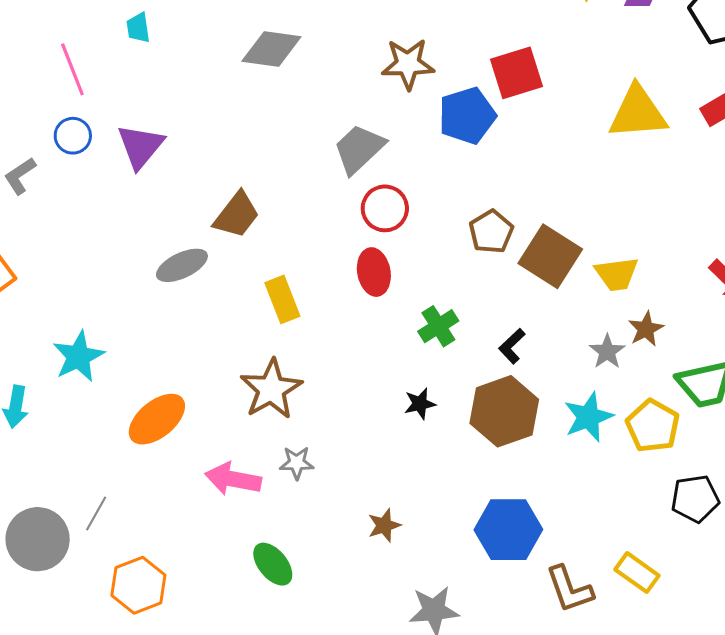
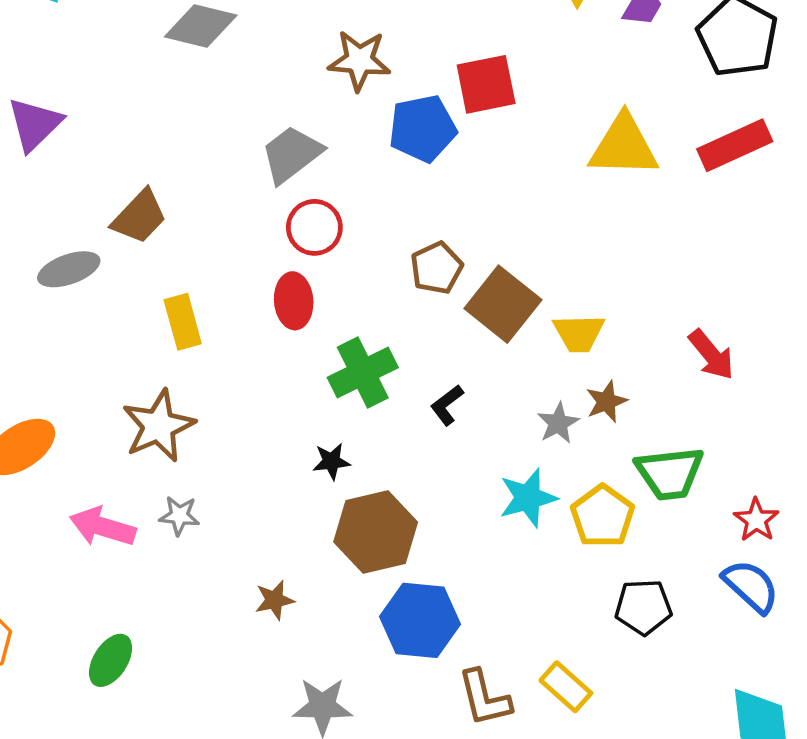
green cross: (438, 326) -> (363, 372), size x1.4
brown hexagon: (504, 411) -> (376, 532), moved
green ellipse: (273, 564) -> (111, 660), moved, turned 66

